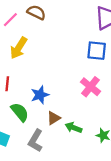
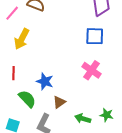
blue star: (40, 95) -> (45, 81), turned -30
green arrow: (74, 128) -> (83, 119), moved

